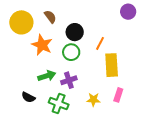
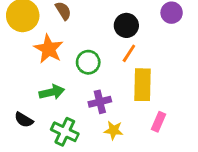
black circle: (75, 32) -> (126, 25), moved
purple cross: (69, 80) -> (100, 102), moved
pink rectangle: (118, 95) -> (159, 122), moved

